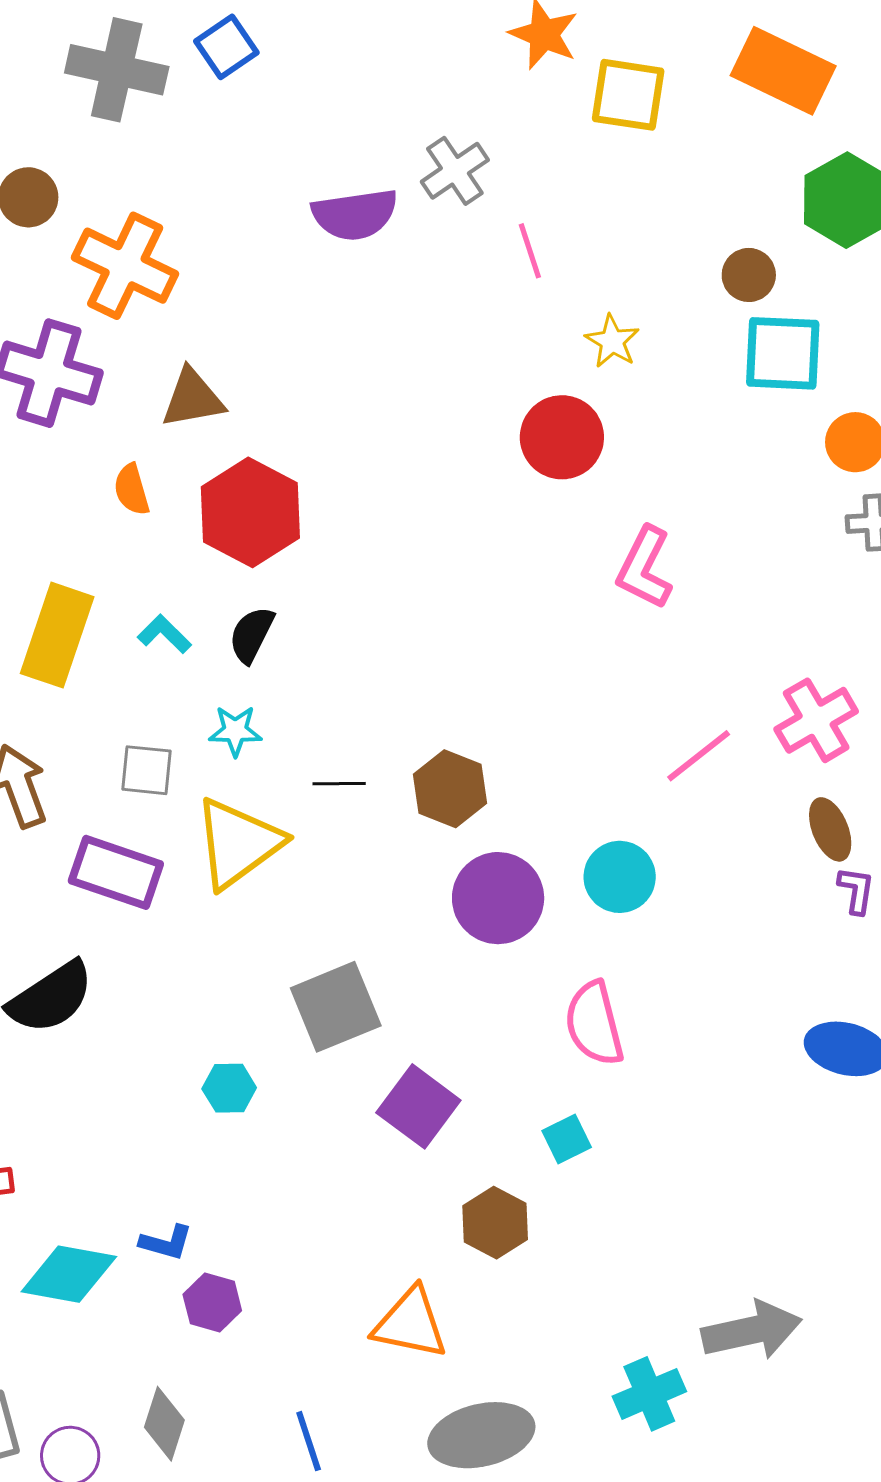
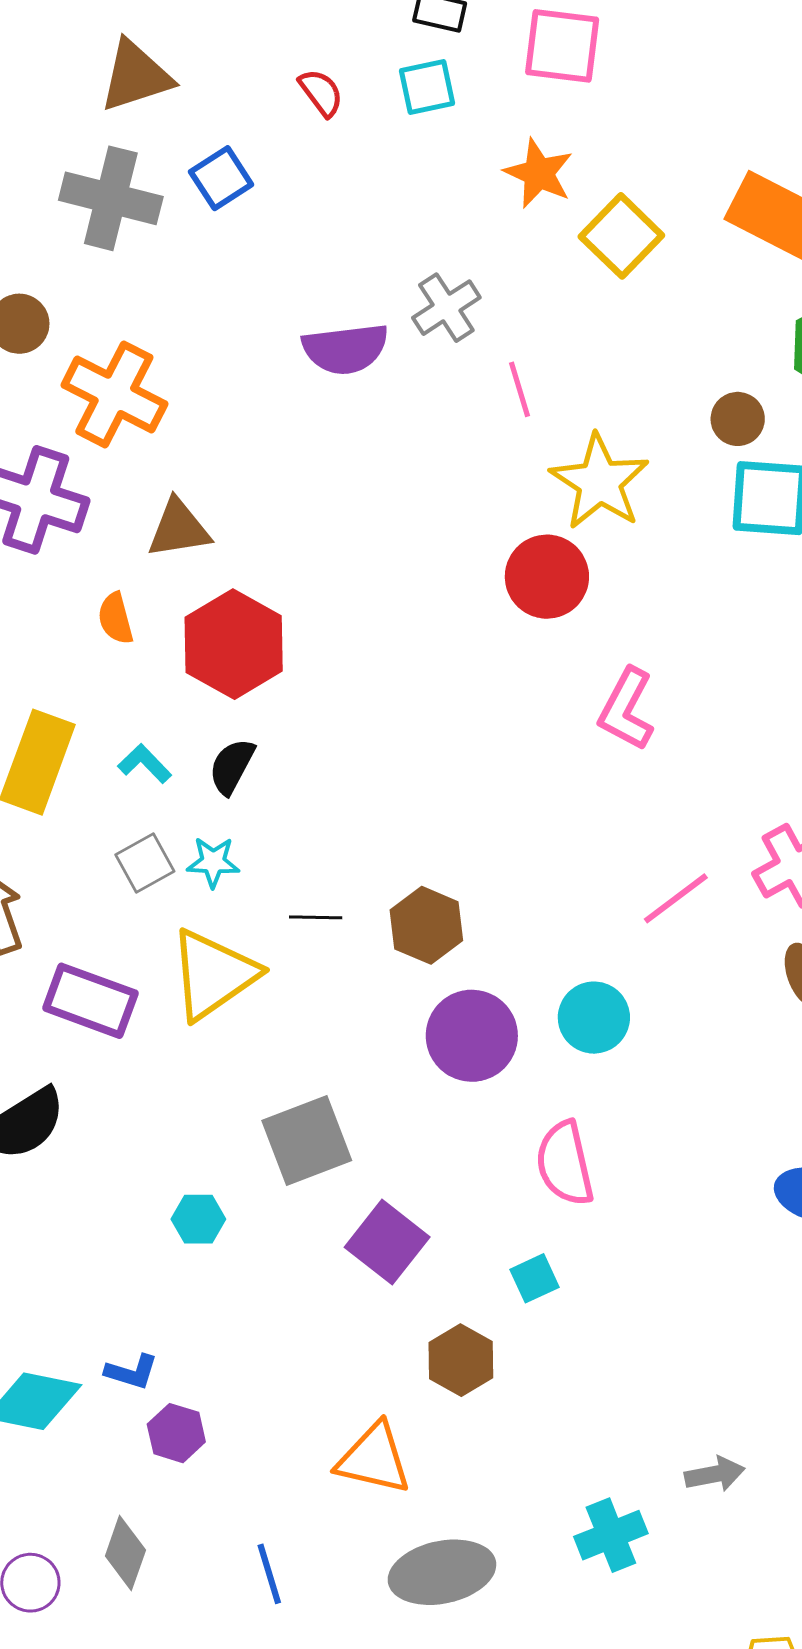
yellow square: (628, 95) -> (621, 236), turned 34
yellow star: (612, 341) -> (600, 482), size x1.8
gray square: (147, 770) -> (145, 863), moved, turned -36
gray arrow: (752, 1330) -> (715, 1474), size x0.6

